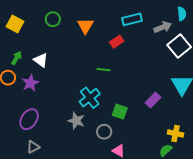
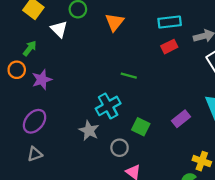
red rectangle: (117, 42) -> (169, 47), moved
white triangle: (41, 60) -> (59, 29), moved

